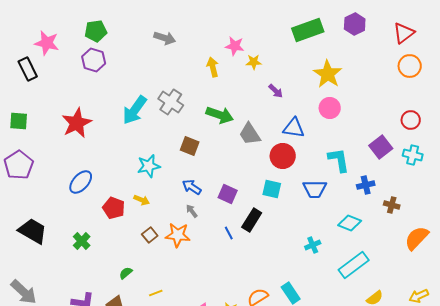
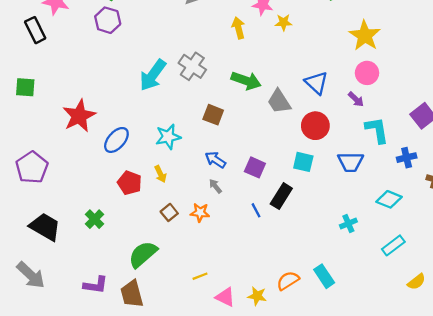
purple arrow: (276, 91) -> (356, 99), moved
red star: (77, 123) -> (79, 116), moved
blue triangle: (294, 128) -> (316, 83), moved, turned 35
purple pentagon: (19, 165) -> (32, 167), moved
blue ellipse: (81, 182) -> (116, 140), moved
yellow arrow: (142, 200) -> (160, 174), turned 42
black trapezoid: (33, 231) -> (45, 227), moved
orange star: (178, 235) -> (200, 212), size x0.7
cyan rectangle: (354, 265) -> (393, 245), size x0.7
green semicircle: (126, 273) -> (143, 254), size x2.0
yellow line: (156, 293) -> (200, 276), moved

